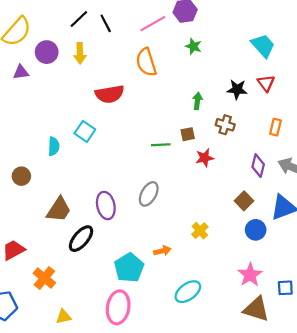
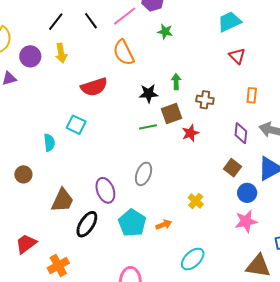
black line: (106, 23) -> (91, 21), moved
cyan trapezoid: (263, 46) -> (229, 22), turned -65
black star: (237, 89) -> (148, 93), moved
brown square: (188, 134) -> (171, 114), size x1.5
cyan pentagon: (129, 268) -> (132, 223), moved
pink star: (250, 275) -> (246, 221), moved, turned 30
orange cross: (44, 278) -> (58, 266), turned 30

